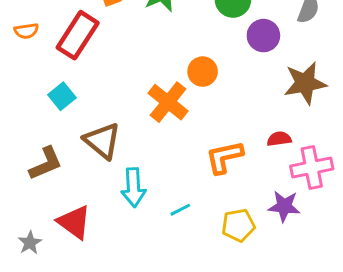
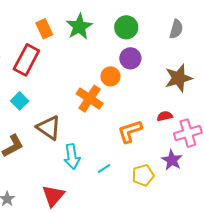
purple circle: (263, 36) -> (130, 58), moved
purple star: (284, 206) -> (172, 160), turned 30
red triangle: (74, 222) -> (53, 196), moved, turned 40

